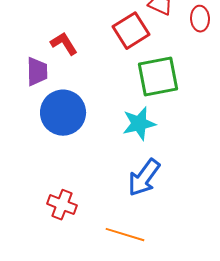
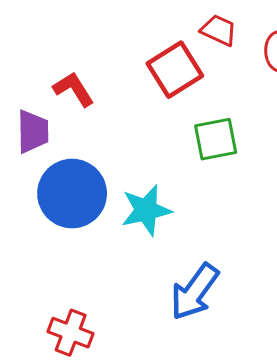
green square: (158, 77) -> (216, 139), size x0.7
cyan star: (139, 124) -> (146, 210), moved

